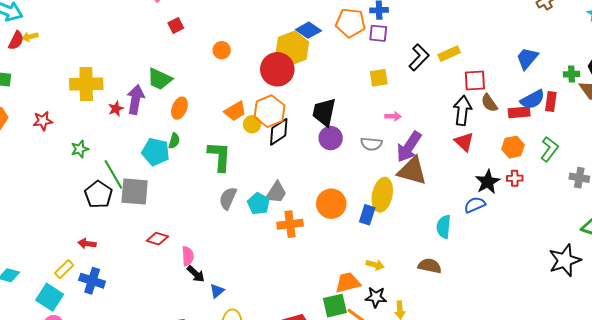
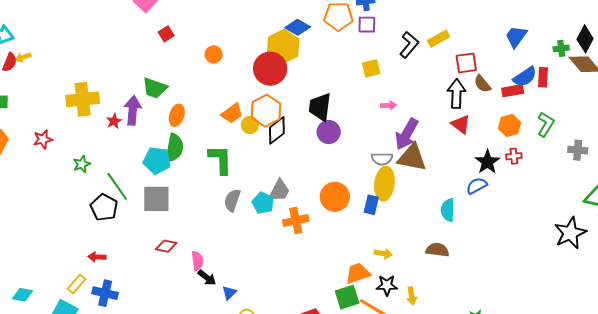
green semicircle: (174, 141) -> (174, 148), size x1.8
gray semicircle: (371, 144) -> (382, 159), moved
gray square: (135, 191) -> (156, 199), moved

